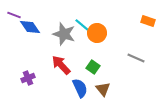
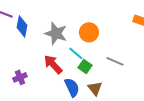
cyan line: (82, 25) -> (76, 53), moved
blue diamond: (30, 27) -> (22, 26), turned 45
gray line: (136, 58) -> (115, 61), moved

